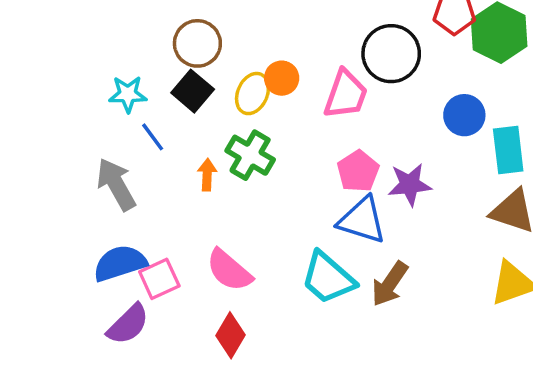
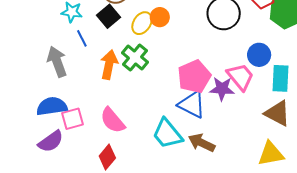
pink trapezoid: (346, 94) -> (240, 77), moved, turned -68
pink pentagon: (358, 171) -> (194, 76), size x1.4
orange arrow: (207, 175) -> (109, 65), size x1.6
brown arrow: (390, 284) -> (202, 143), turned 72

